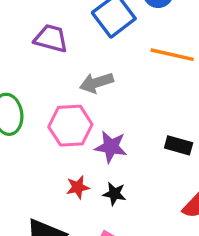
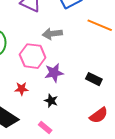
purple star: (111, 147) -> (54, 73), turned -30
red star: (78, 187) -> (21, 89), moved

